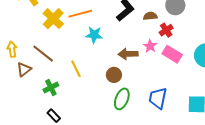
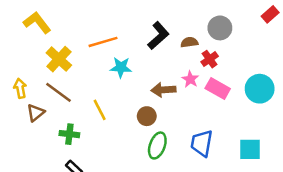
yellow cross: (53, 19) -> (59, 59), moved
green cross: (51, 88) -> (69, 134), turned 35

